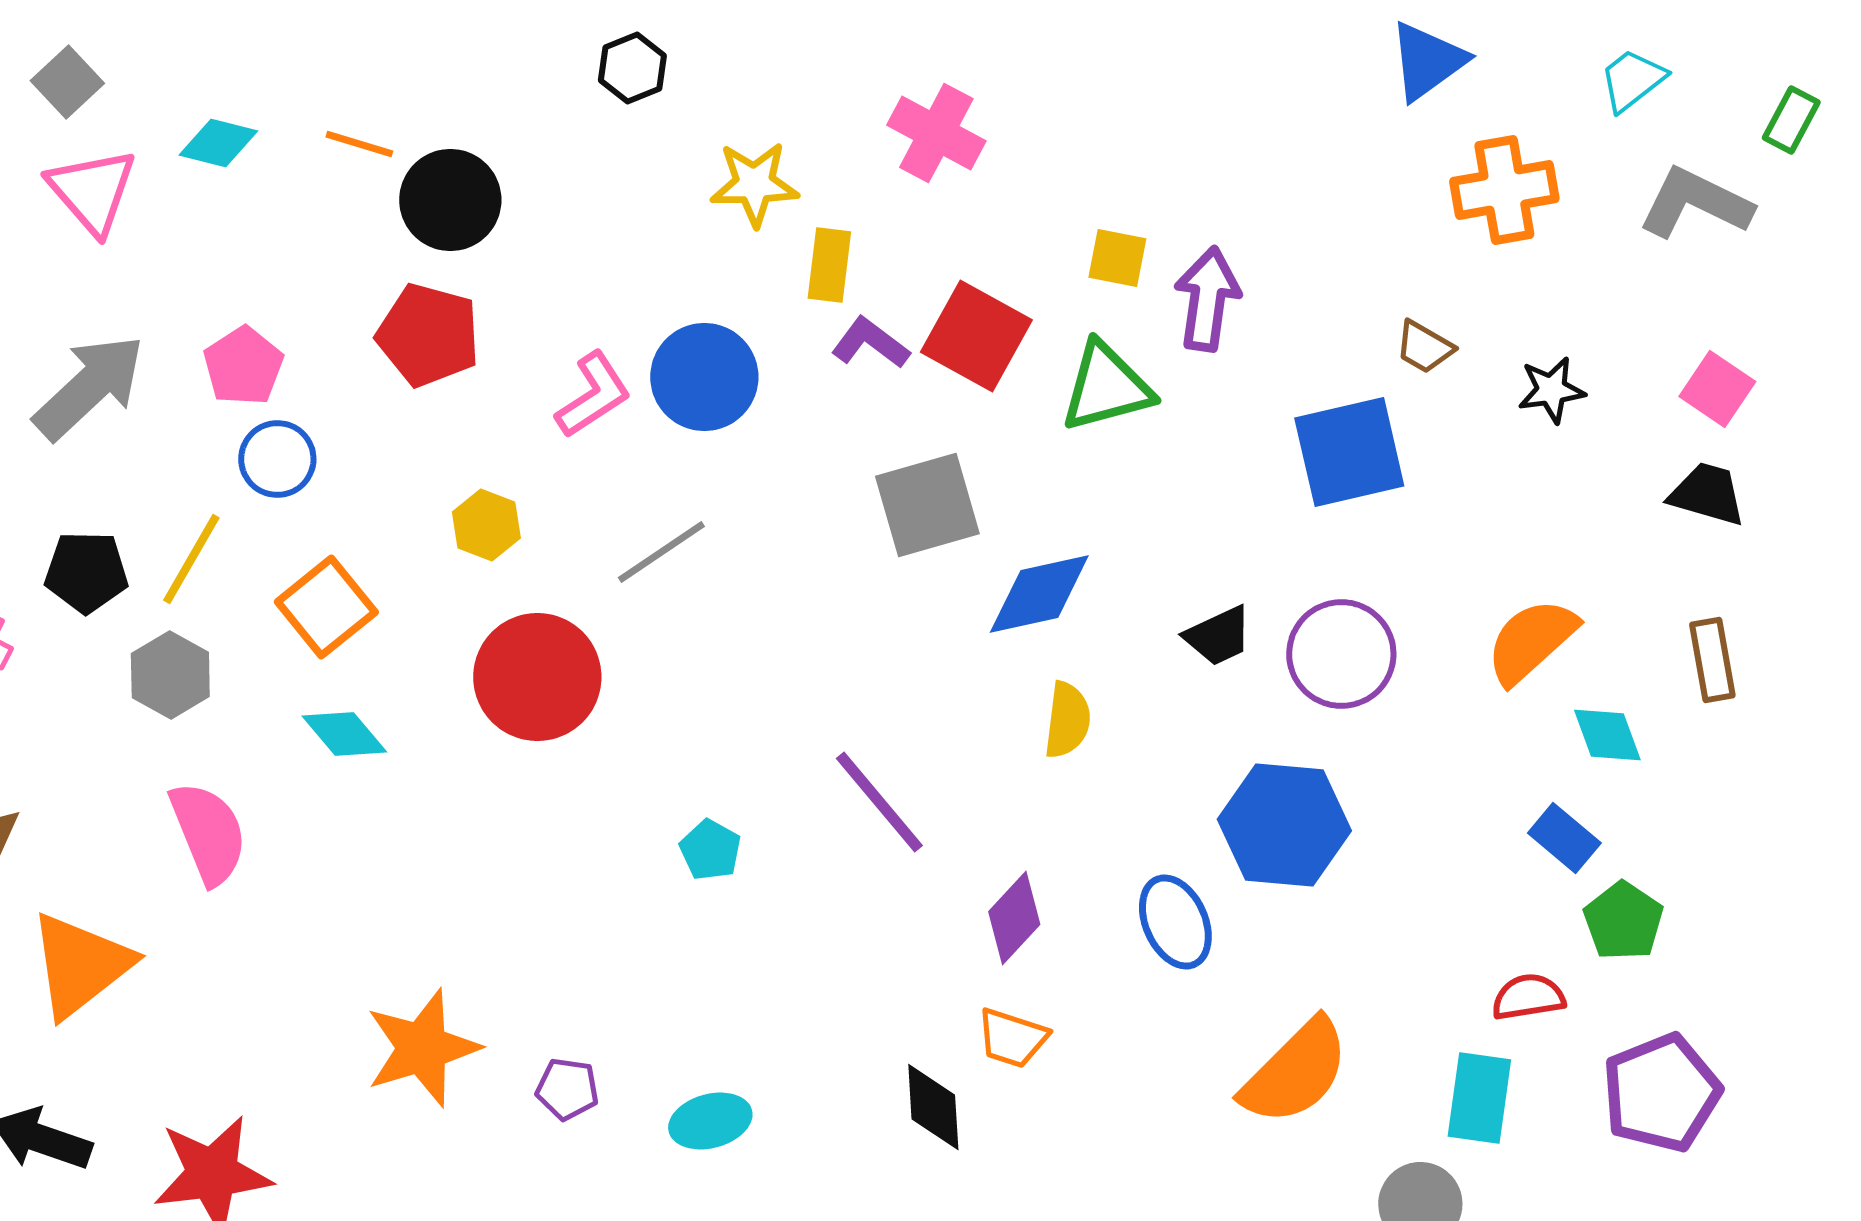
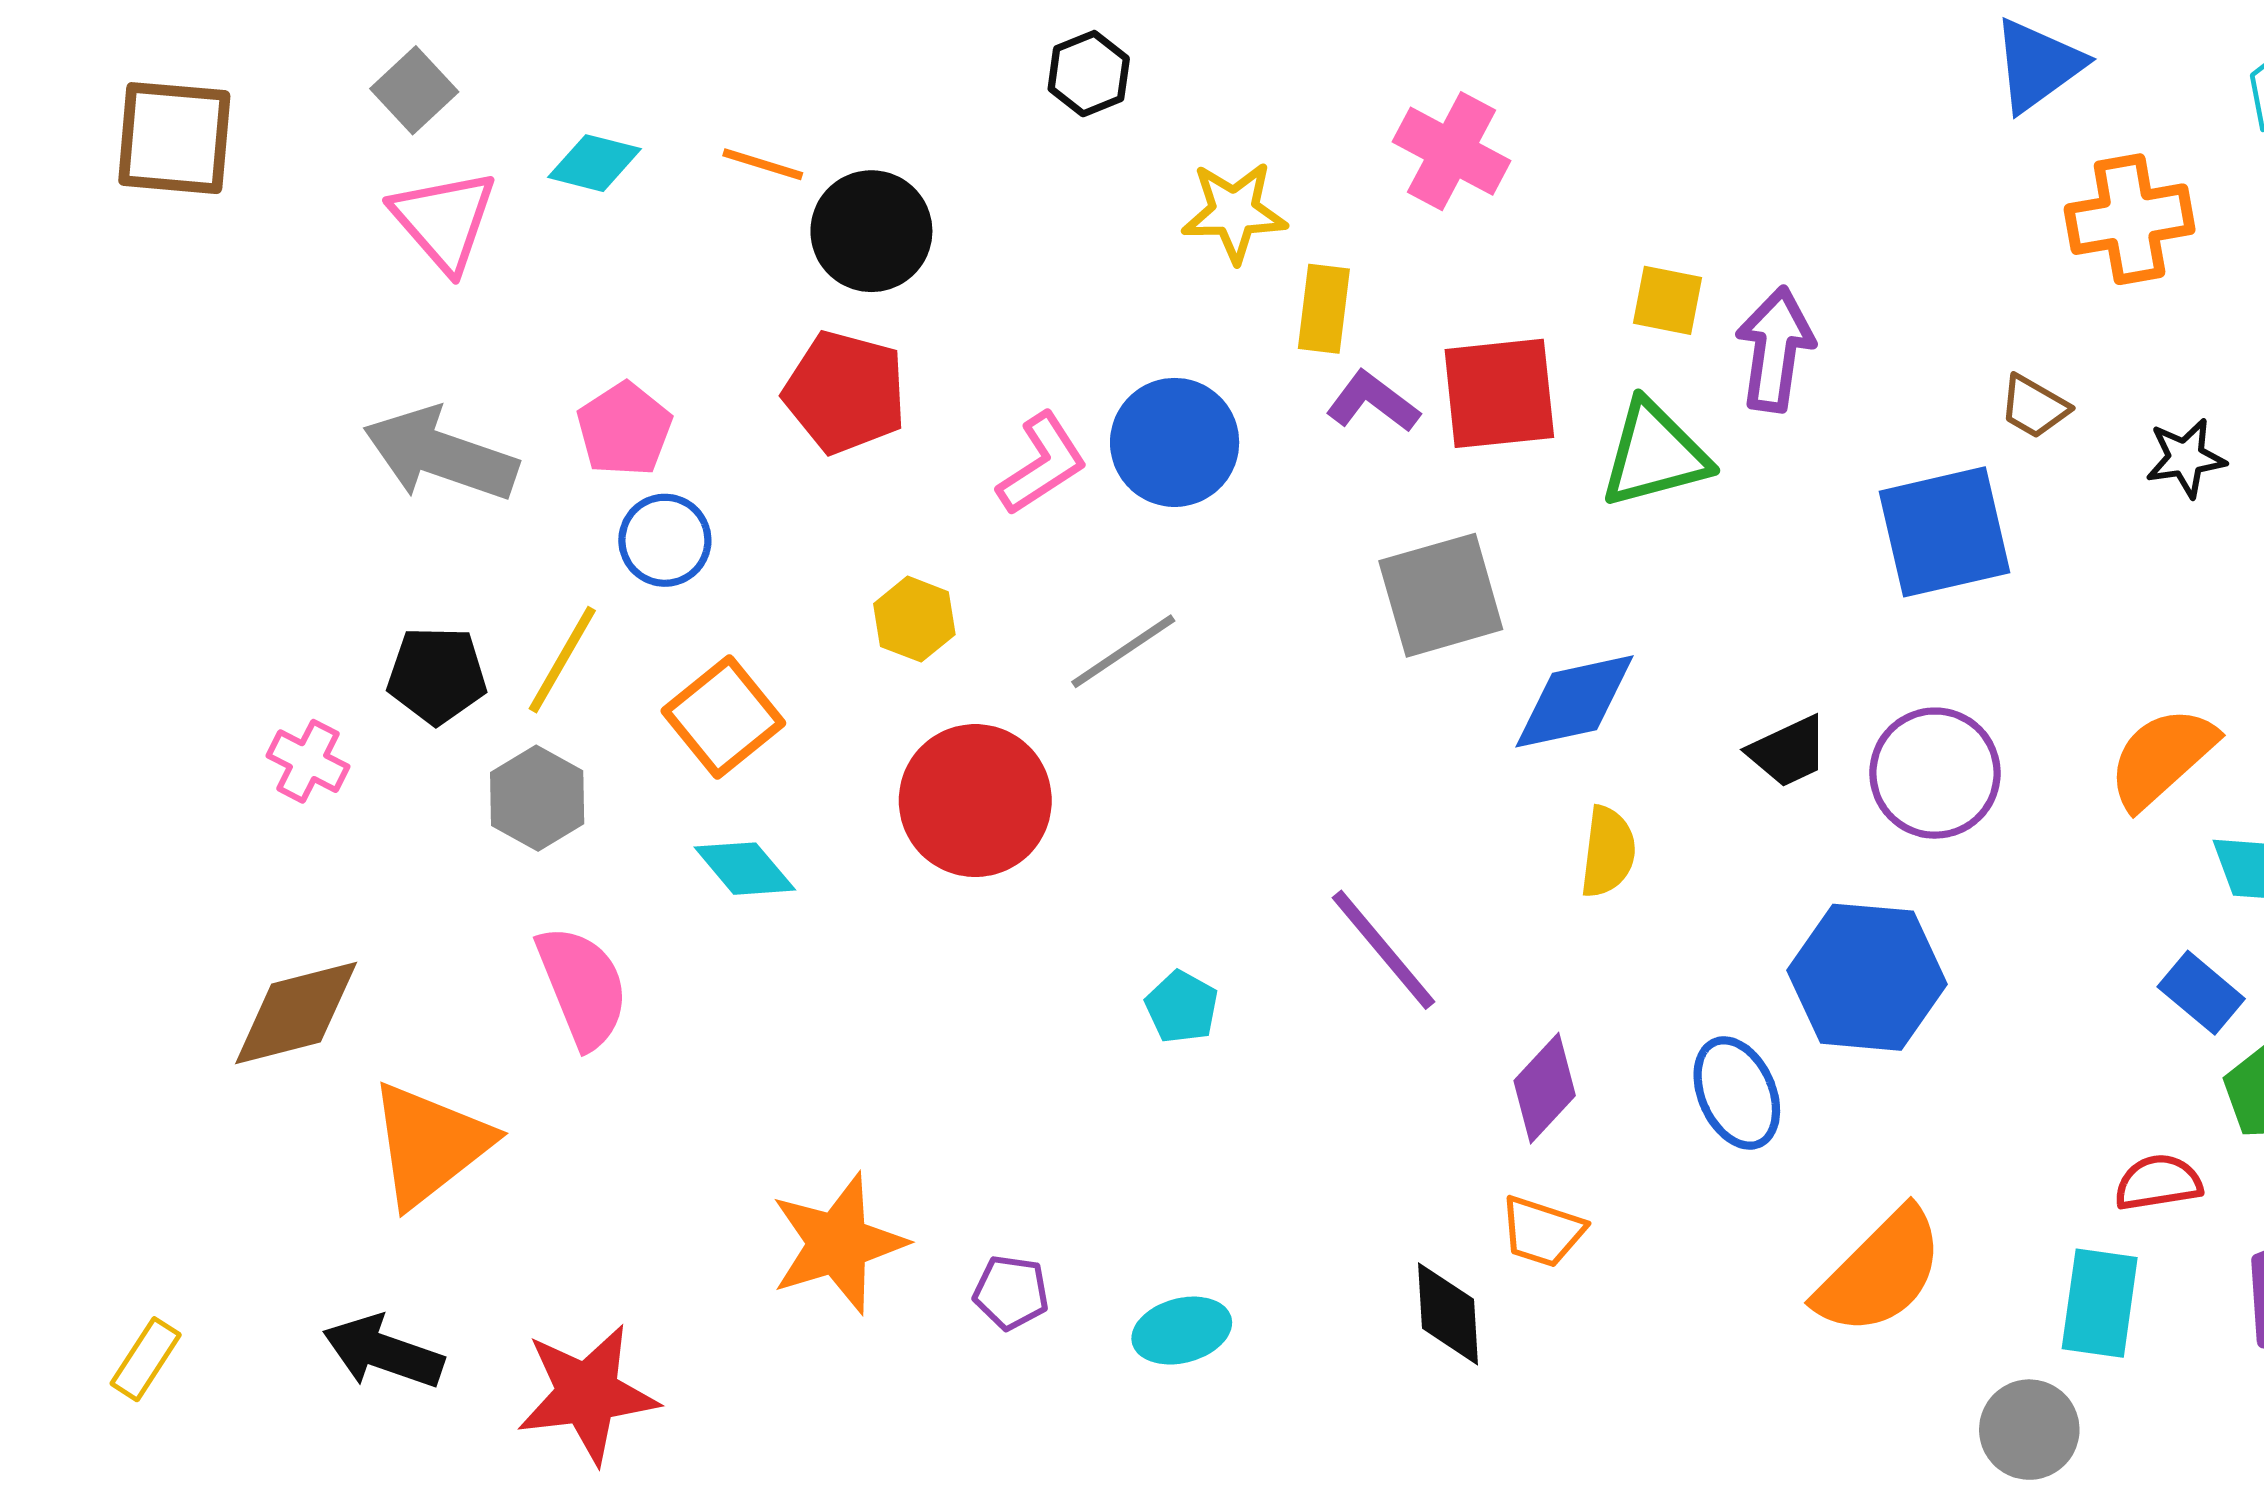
red square: (976, 336) -> (1499, 393), turned -35
gray arrow: (89, 387) -> (440, 454), turned -118

